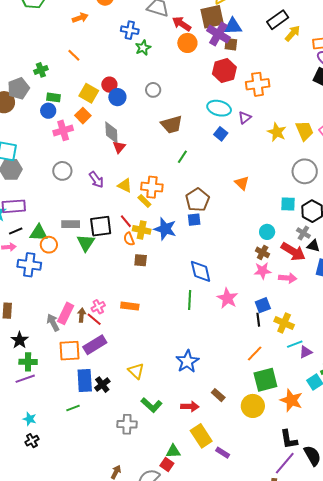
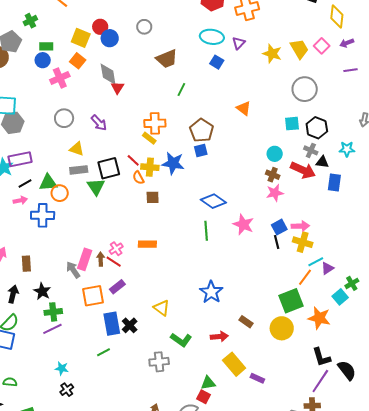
yellow triangle: (125, 186) -> (77, 149), moved
blue diamond: (201, 271) -> (213, 201), turned -35
pink arrow: (288, 278) -> (300, 226), moved
purple rectangle: (95, 345) -> (117, 287), size x0.7
orange line: (255, 354) -> (305, 277), moved

